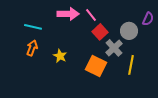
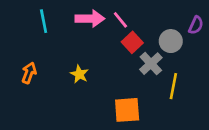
cyan line: (33, 27) -> (44, 21), moved, turned 66
orange arrow: (32, 48) -> (29, 73), moved
orange square: (96, 66) -> (127, 110), moved, turned -30

